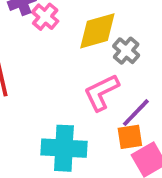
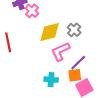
yellow diamond: (97, 31) -> (50, 32), moved
cyan cross: (64, 148) -> (51, 80), moved, size x0.6

